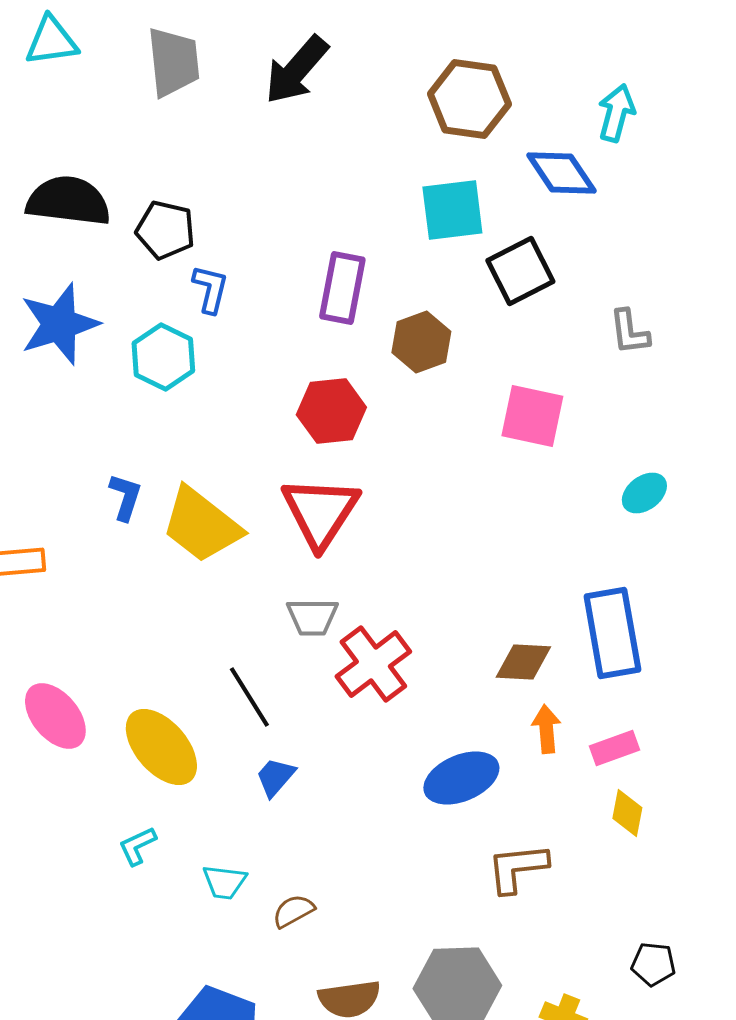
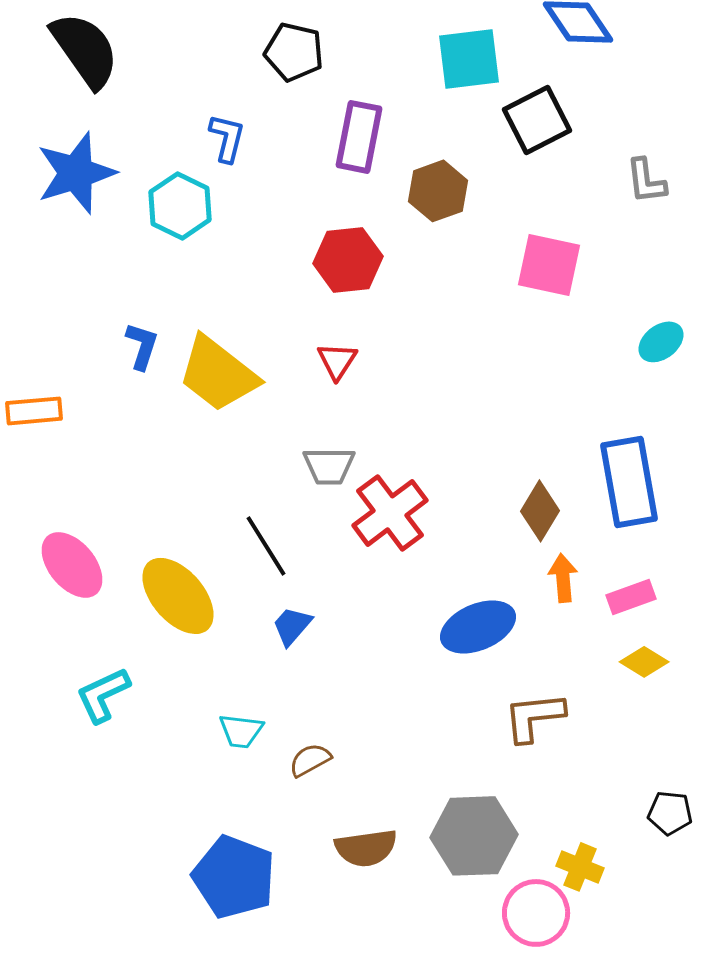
black semicircle: (68, 201) -> (85, 50), turned 48
black pentagon: (165, 230) -> (294, 52), moved
red triangle: (320, 512) -> (337, 361), size x0.5
brown diamond: (523, 662) -> (540, 511), turned -62
yellow diamond: (627, 813) -> (644, 662), turned -69
cyan L-shape: (137, 846) -> (103, 695), moved, size x1.4

